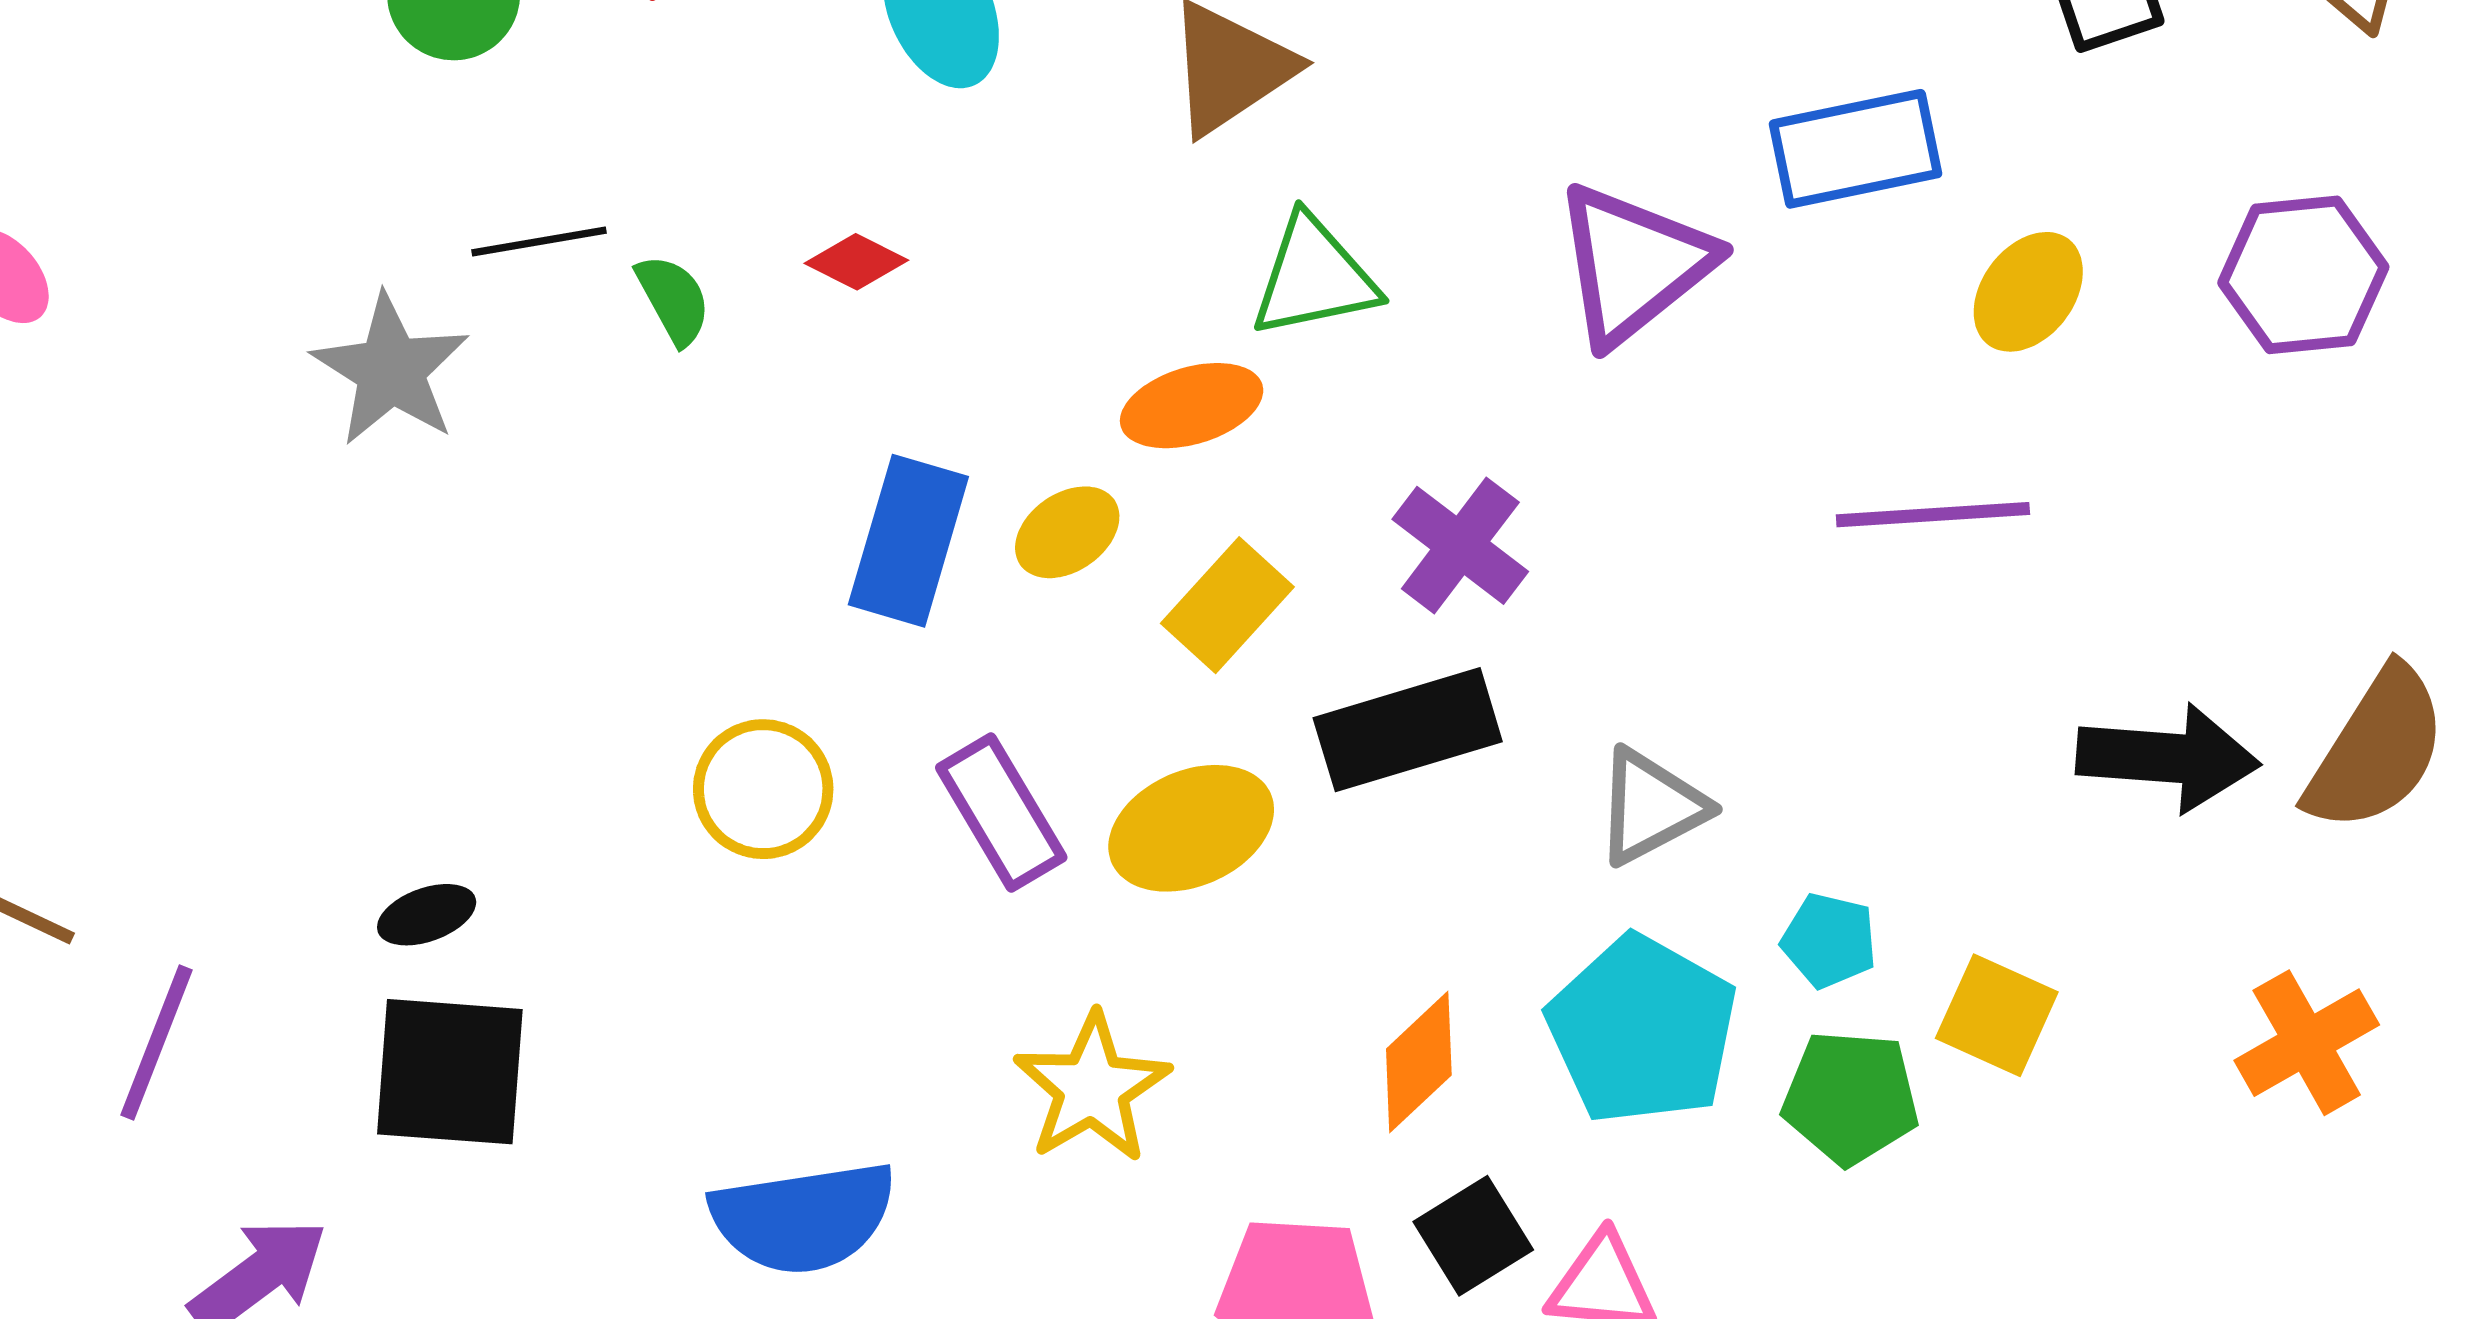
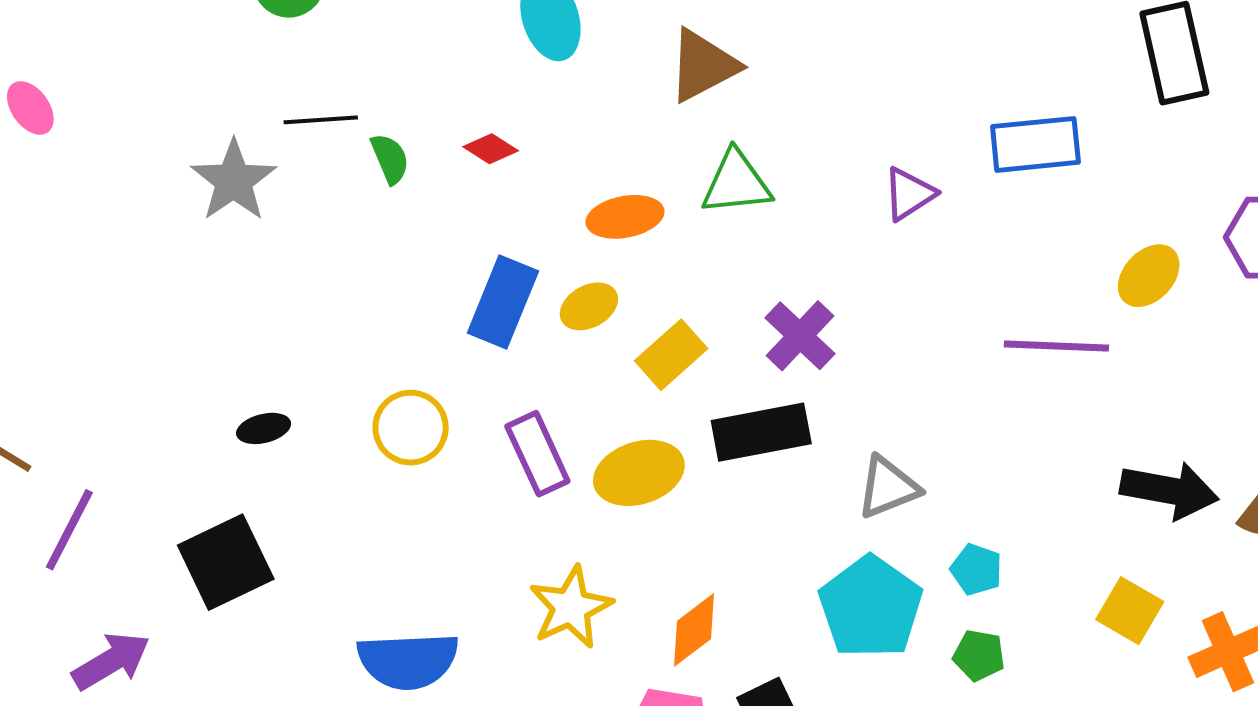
purple triangle: (1633, 264) -> (909, 194), size x0.6
yellow ellipse: (2028, 292) -> (1149, 276), moved
orange ellipse: (1192, 406) -> (625, 217), moved
black ellipse: (427, 915) -> (264, 428), moved
yellow square: (1997, 1015) -> (1130, 611), moved
orange diamond: (1419, 1062) -> (694, 630), moved
black square: (450, 1072) -> (226, 562), turned -36
green pentagon: (1851, 1097) -> (979, 655), size x0.7

